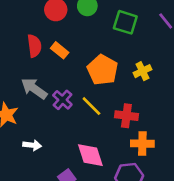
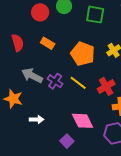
red semicircle: (34, 46) -> (18, 43), moved
red cross: (126, 116) -> (106, 86), turned -30

